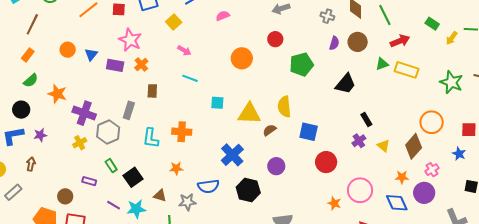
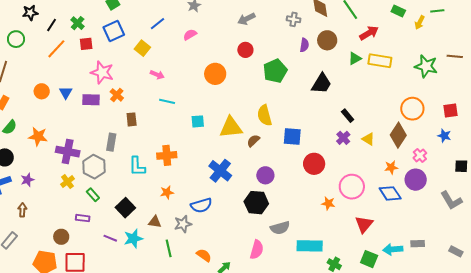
green rectangle: (111, 166) -> (93, 195), moved
black hexagon: (248, 190) -> (256, 203), moved

